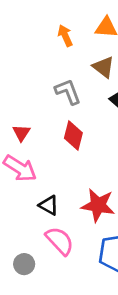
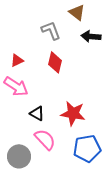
red triangle: (21, 133) -> (17, 60), turned 32
gray circle: (24, 264) -> (19, 156), size x1.5

